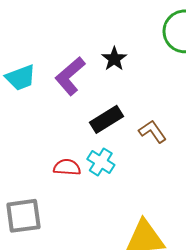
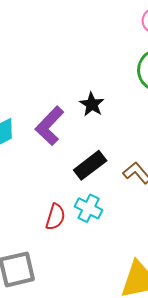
red semicircle: (67, 167) -> (55, 217), turned 108

